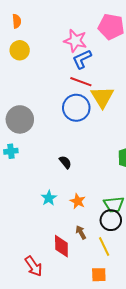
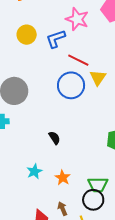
yellow circle: (20, 50) -> (27, 35), moved
blue L-shape: (82, 59) -> (56, 39), moved
yellow triangle: (102, 97) -> (98, 78), size x0.7

